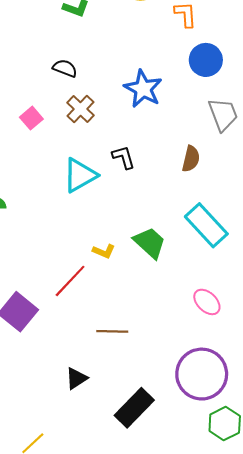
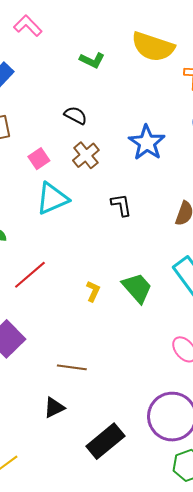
cyan triangle: (80, 175) -> (52, 199), moved
yellow L-shape: (104, 251) -> (93, 291), turned -95
red line: (70, 281) -> (30, 275), moved
brown line: (112, 331) -> (72, 367), moved

